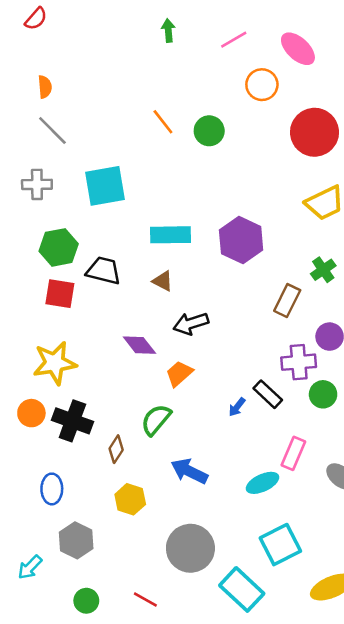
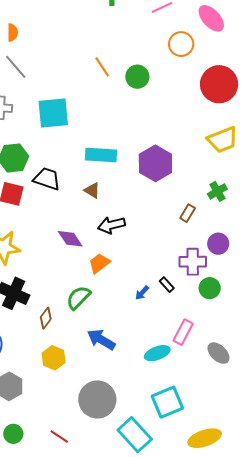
brown rectangle: (287, 300) -> (188, 213), size x0.7
black rectangle: (268, 394) -> (167, 285), size x0.7

